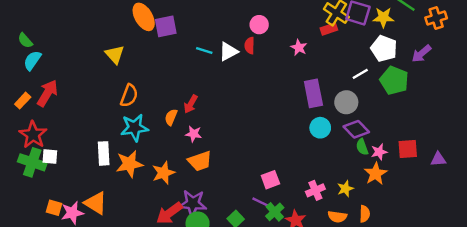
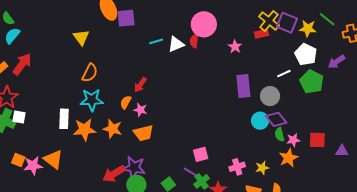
pink circle: (259, 25) -> (204, 24), size x1.6
cyan line: (204, 51) -> (156, 41), turned -40
orange semicircle: (171, 117) -> (126, 102), moved
cyan circle: (320, 128) -> (260, 121), moved
orange star: (163, 173) -> (113, 129), moved, turned 30

